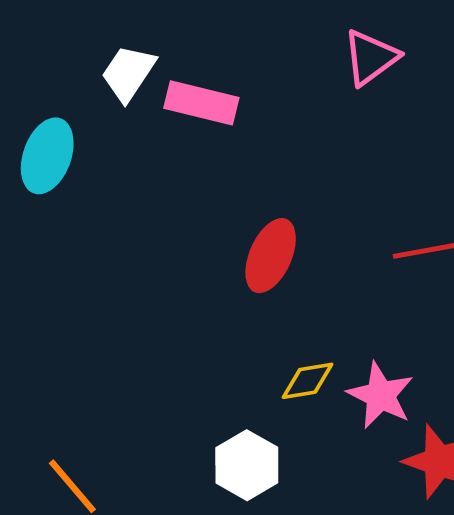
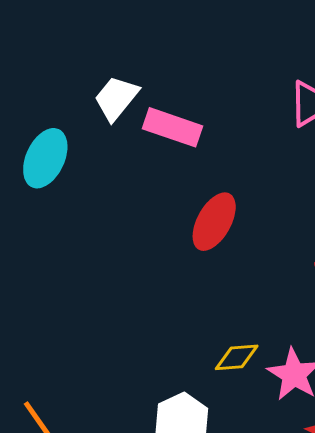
red ellipse: (271, 256) -> (214, 222), moved

